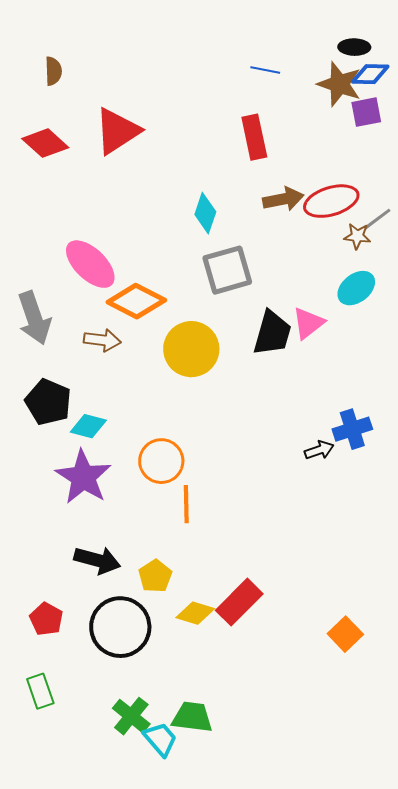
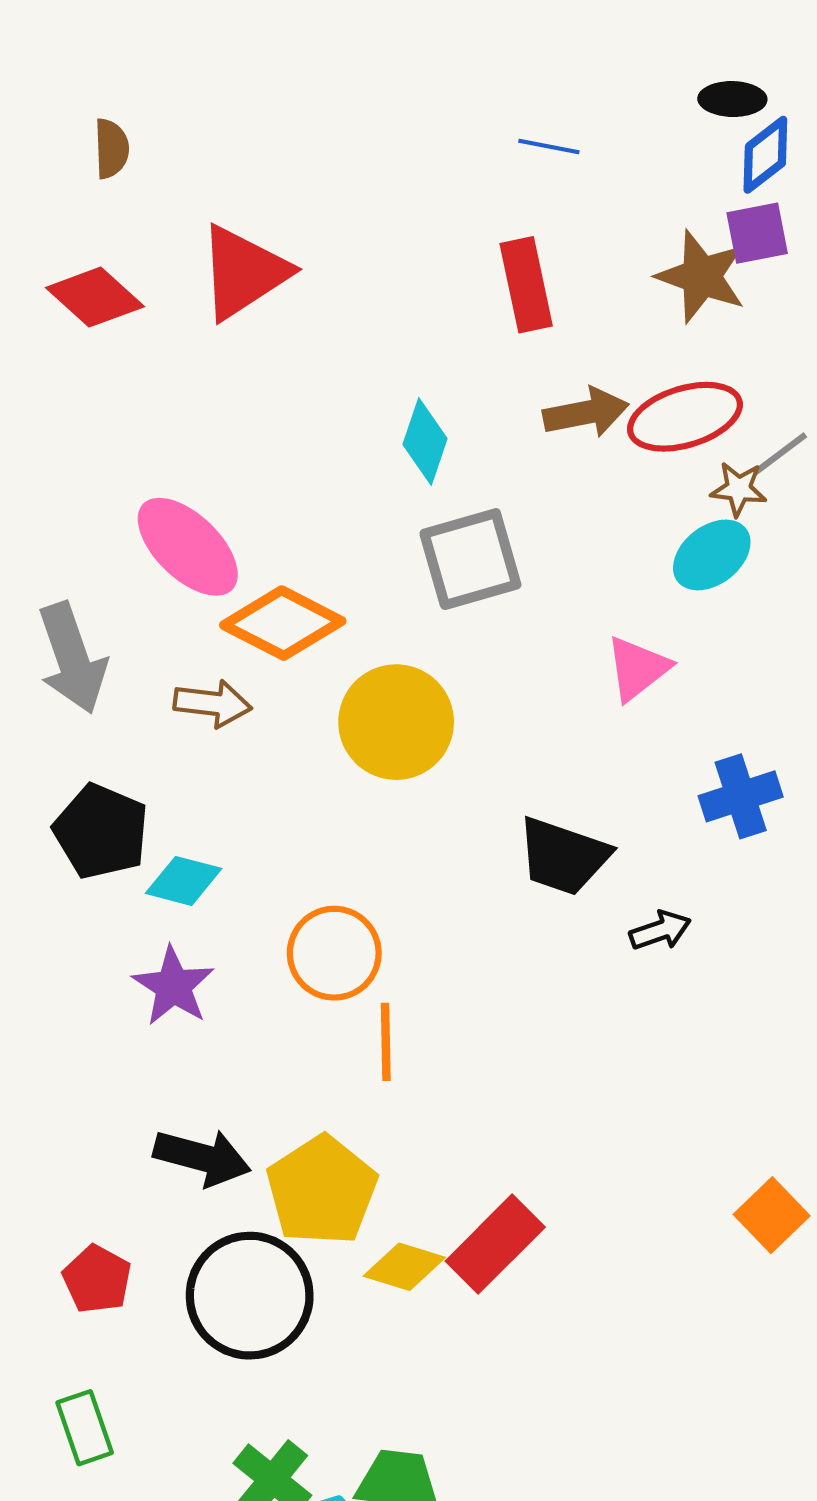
blue diamond: (370, 74) -> (765, 155), turned -39
brown star: (339, 84) -> (701, 276), moved
cyan ellipse: (356, 288) -> (712, 555), moved
black trapezoid: (272, 333) -> (563, 856), moved, turned 93
blue cross: (352, 429) -> (741, 796), moved
purple star: (83, 477) -> (173, 986), size x0.7
yellow pentagon: (155, 576) -> (322, 1190), size x1.6
orange square: (345, 634) -> (772, 1215), moved

